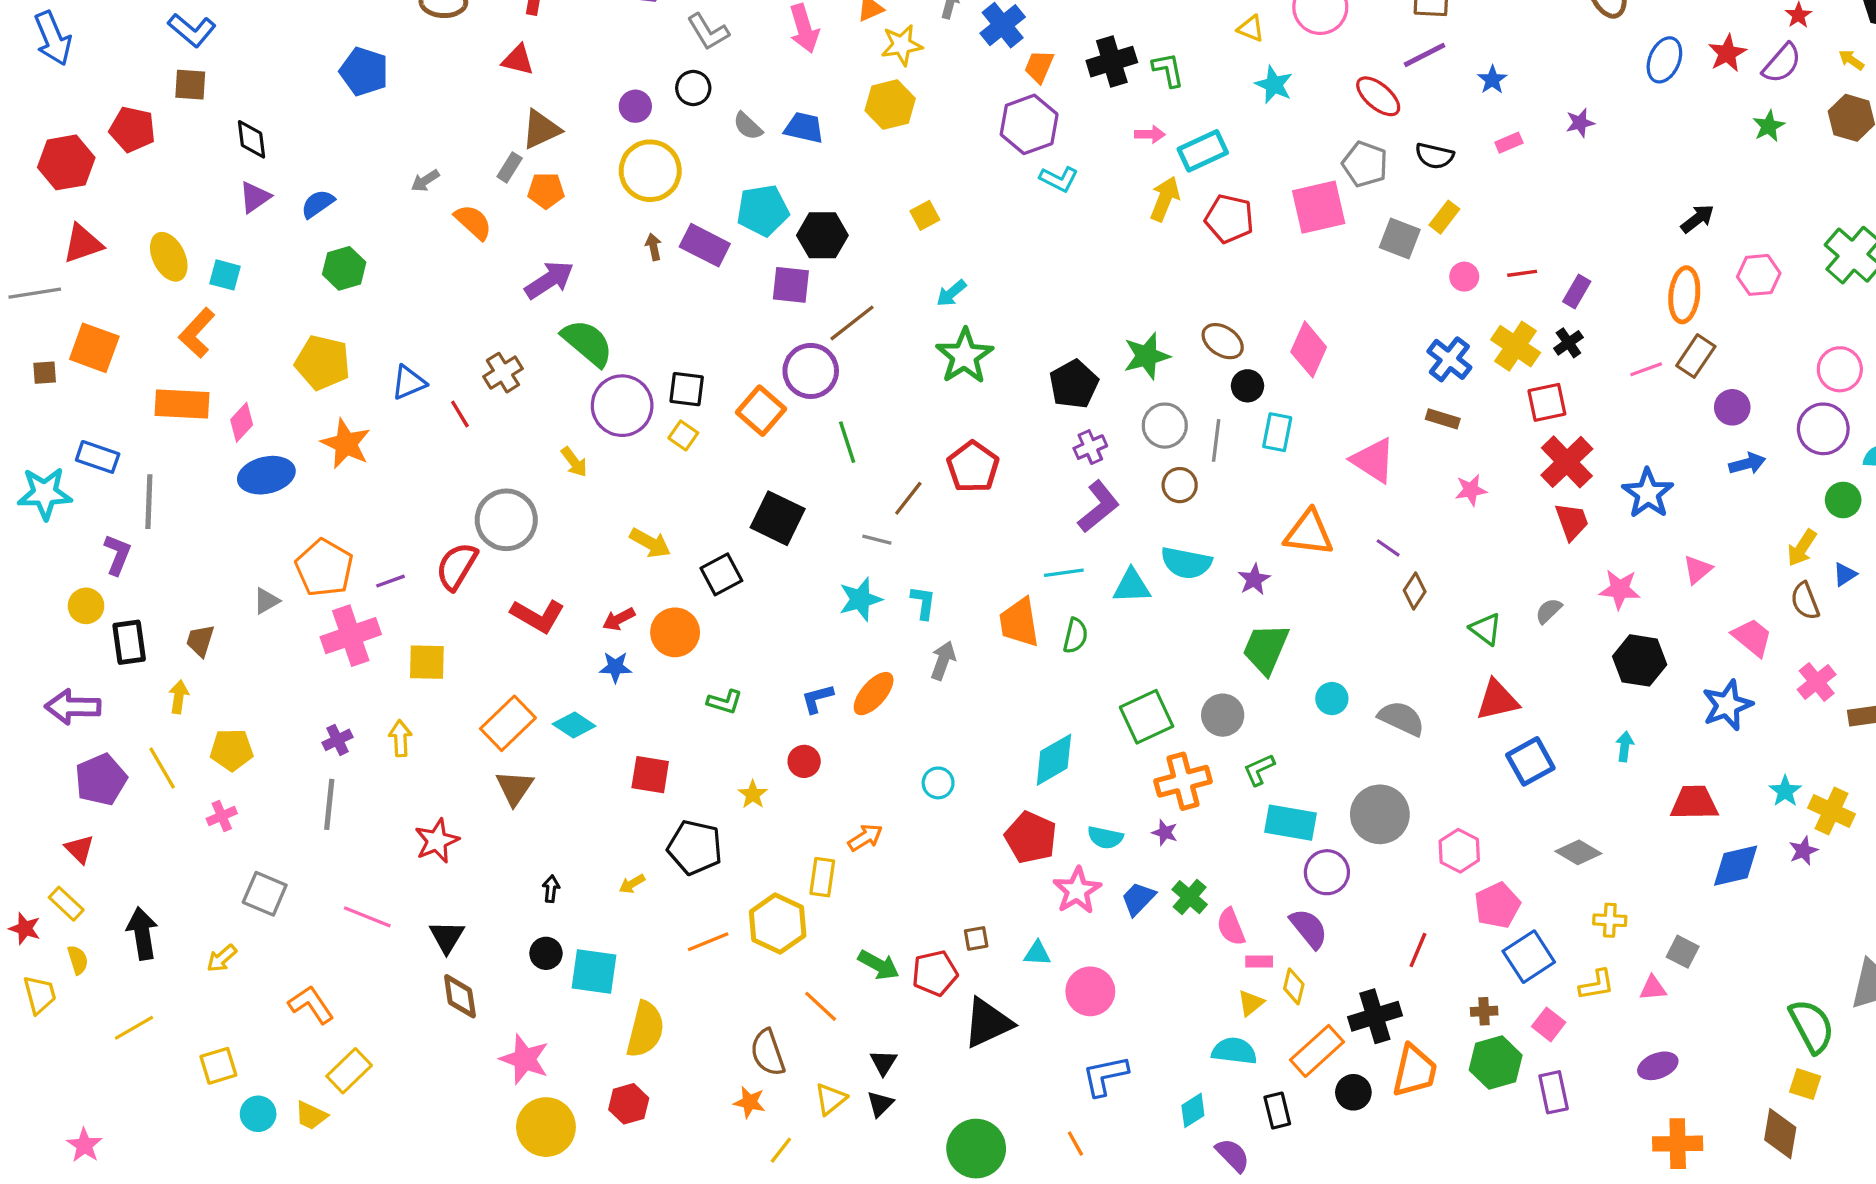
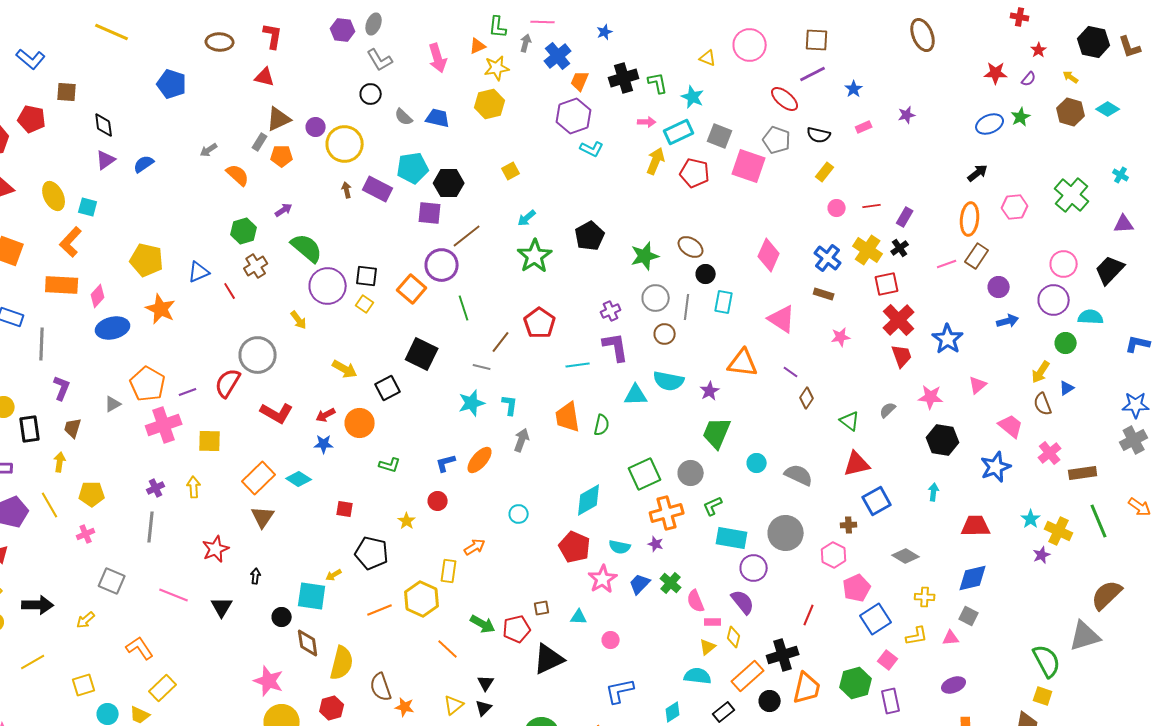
blue L-shape: (192, 30) -> (31, 59), moved
red star: (1727, 53) -> (996, 73), turned 30
blue ellipse: (1664, 60) -> (990, 124), moved, turned 44
purple semicircle: (1782, 63) -> (1029, 79), size x0.6
cyan star: (1274, 85) -> (693, 97), moved
purple circle: (635, 106) -> (316, 127), moved
pink square: (1319, 207) -> (749, 166), turned 32
gray square: (1400, 239) -> (720, 136), moved
green hexagon: (344, 268) -> (244, 231), moved
purple arrow: (549, 280) -> (284, 210), size x0.6
pink diamond: (1309, 349) -> (769, 255), moved
black pentagon: (1074, 384) -> (590, 236), moved
purple L-shape: (1099, 507) -> (616, 347), turned -60
purple L-shape: (117, 555) -> (62, 388), moved
cyan line: (1064, 573) -> (578, 365), moved
red square: (650, 775) -> (345, 509), size x0.7
blue diamond: (1736, 866) -> (973, 578), moved
black arrow: (551, 889) -> (256, 576), moved
black arrow: (142, 933) -> (38, 605), turned 100
cyan square: (594, 972) -> (312, 596), moved
pink circle: (1090, 991) -> (611, 640), size x0.6
brown diamond: (460, 996) -> (308, 643), moved
brown cross: (1484, 1011) -> (849, 525), moved
brown semicircle: (768, 1053) -> (381, 687), moved
black rectangle: (1277, 1110) -> (724, 712), turned 65

